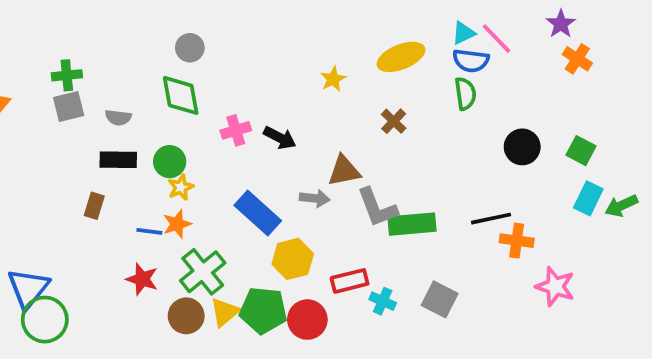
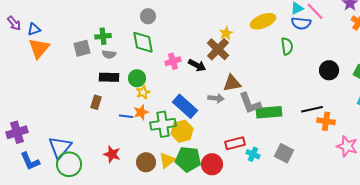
green cross: (67, 75) -> (103, 36), moved
green semicircle: (465, 94) -> (287, 46), moved
brown cross: (394, 121) -> (218, 49), moved, size x1.6
yellow hexagon: (293, 259) -> (182, 131), moved
green cross: (203, 272) -> (163, 124), moved, turned 30
red star: (142, 279) -> (112, 154), moved

